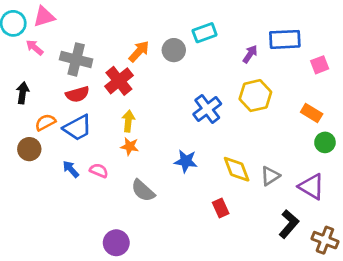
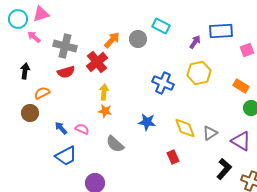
cyan rectangle: (205, 33) -> (161, 26), turned 48
blue cross: (207, 109) -> (163, 83), turned -30
blue trapezoid: (77, 128) -> (66, 156), moved

